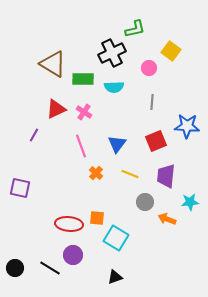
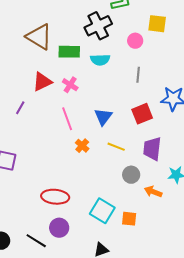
yellow square: (171, 51) -> (157, 24), turned -30
orange square: (97, 218) -> (129, 219), moved

